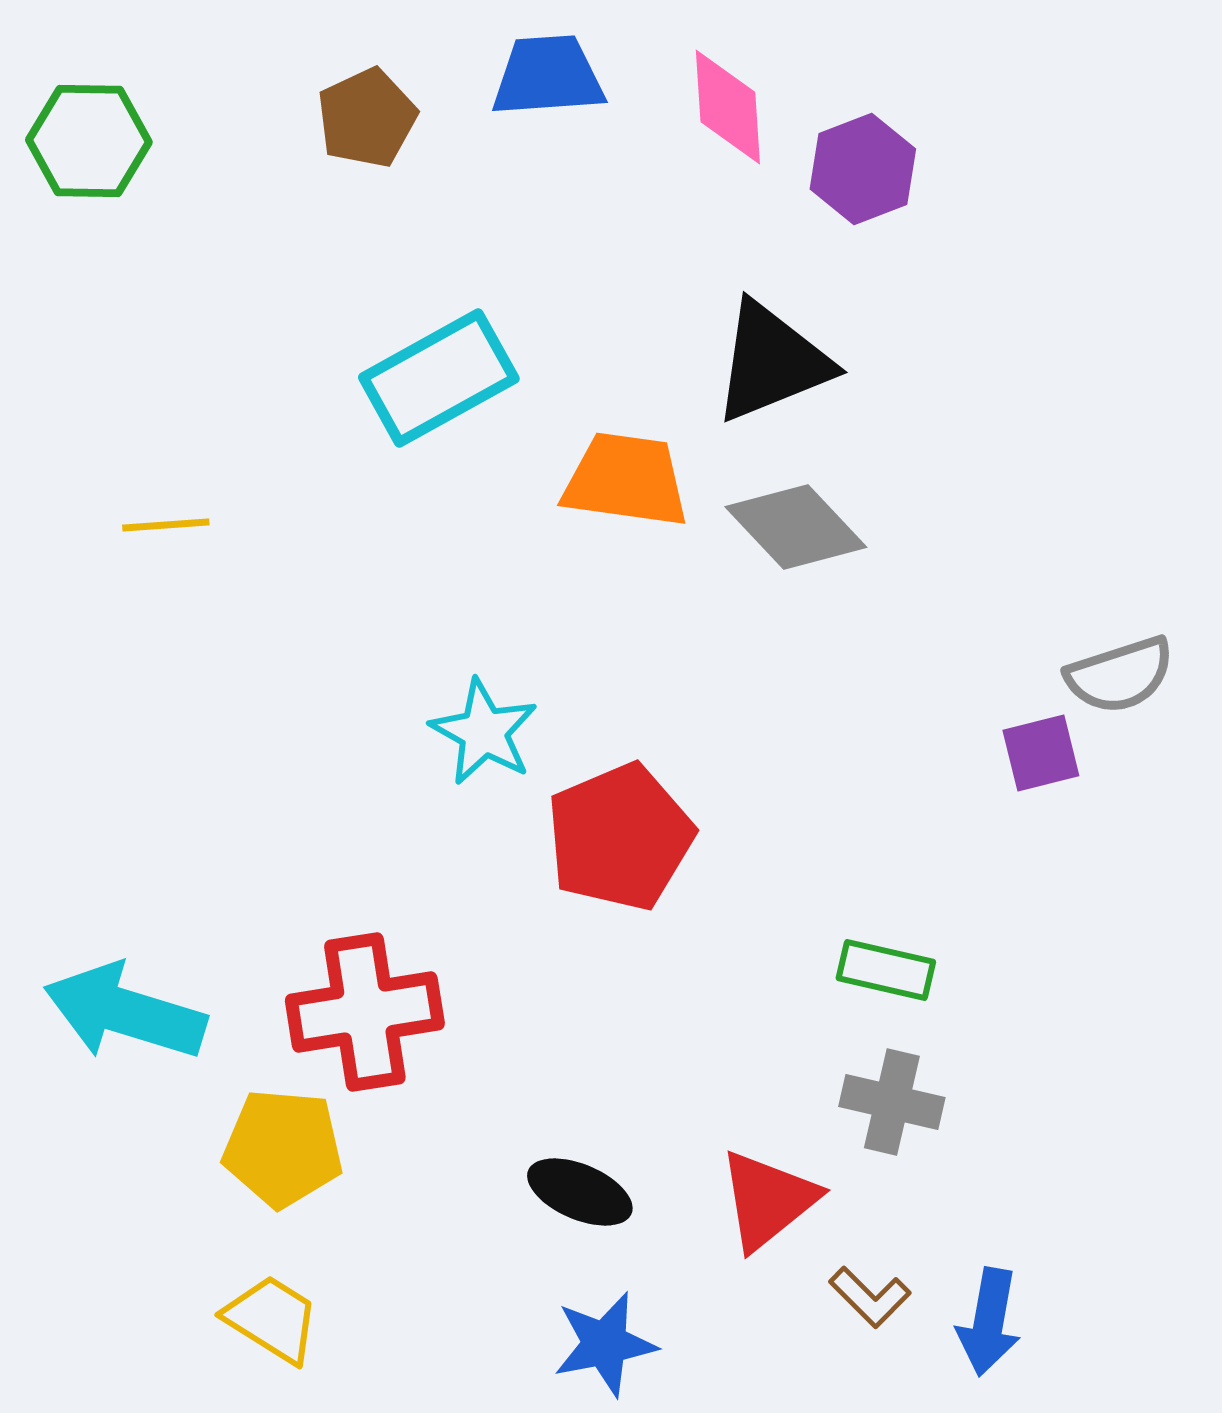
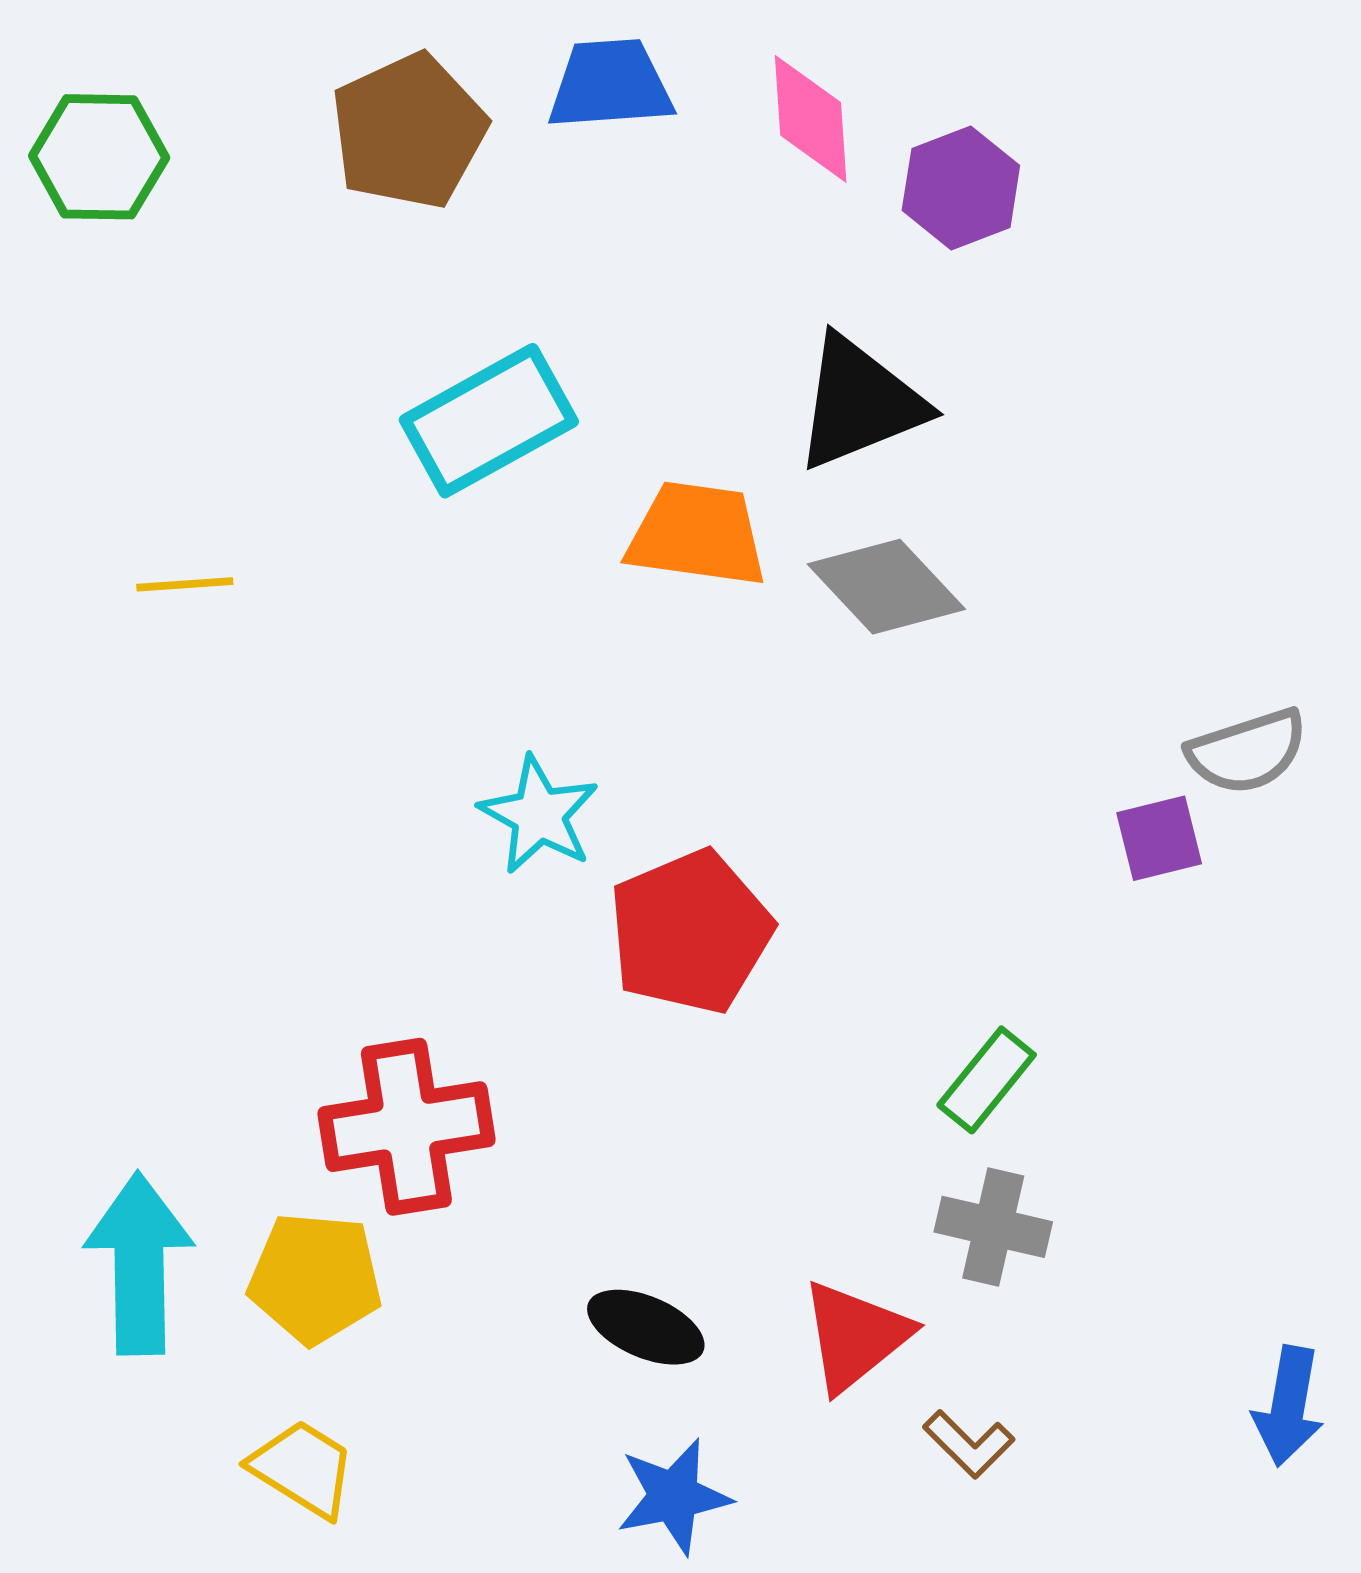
brown pentagon: (367, 118) -> (409, 131), size x1.4
green rectangle: (886, 970) -> (987, 1080), turned -64
cyan arrow: (125, 1012) -> (139, 1264), moved, turned 72
blue arrow: (989, 1322) -> (1288, 1406), moved

